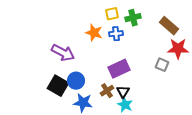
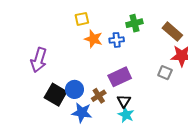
yellow square: (112, 14) -> (82, 19), moved
purple arrow: (63, 53) -> (39, 60), moved, turned 80
brown cross: (107, 91) -> (99, 96), moved

